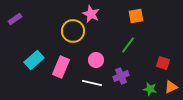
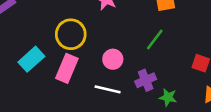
yellow circle: (73, 31) -> (71, 34), moved
green star: (150, 89) -> (168, 97), moved

